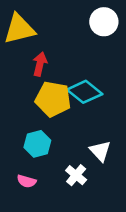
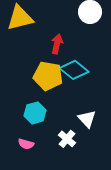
red arrow: (40, 64) -> (57, 44), moved

